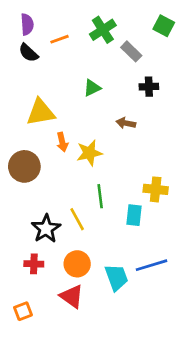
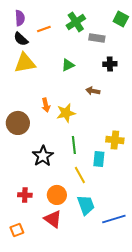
gray rectangle: (131, 51) -> (97, 38), turned -35
yellow triangle: (41, 112) -> (25, 63), moved
yellow line: (77, 219) -> (80, 175), moved
black star: (46, 229) -> (43, 156), moved
blue line: (152, 265) -> (114, 219), moved

